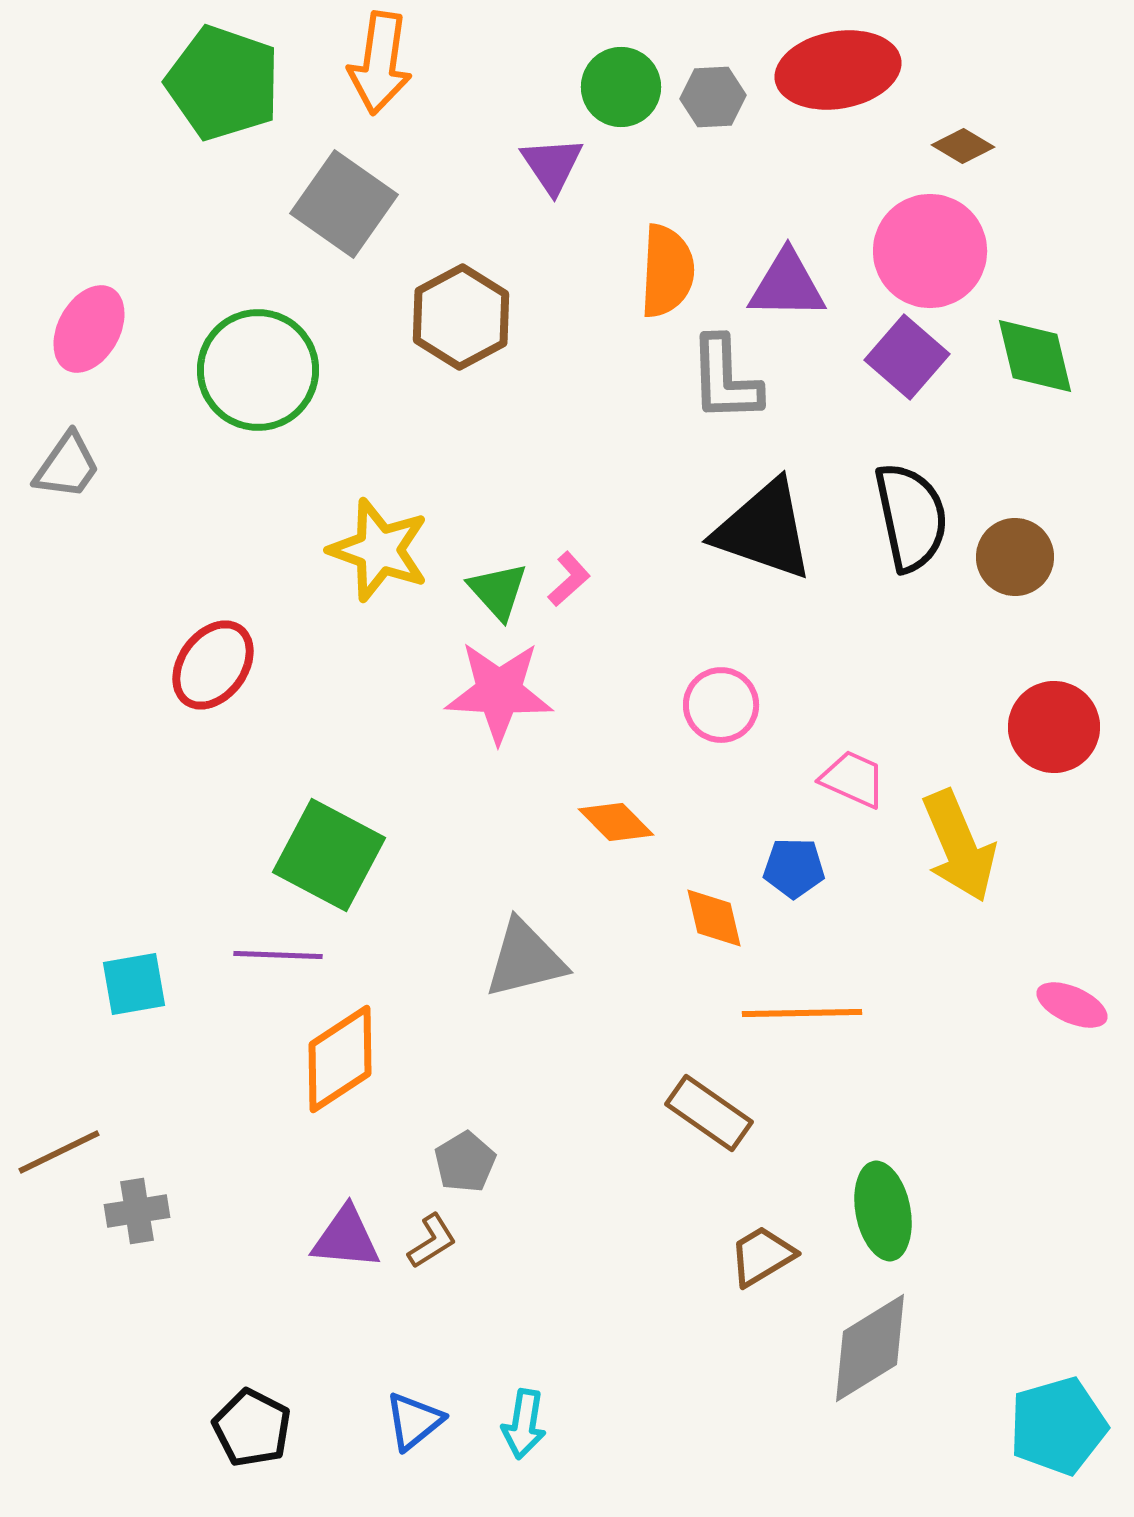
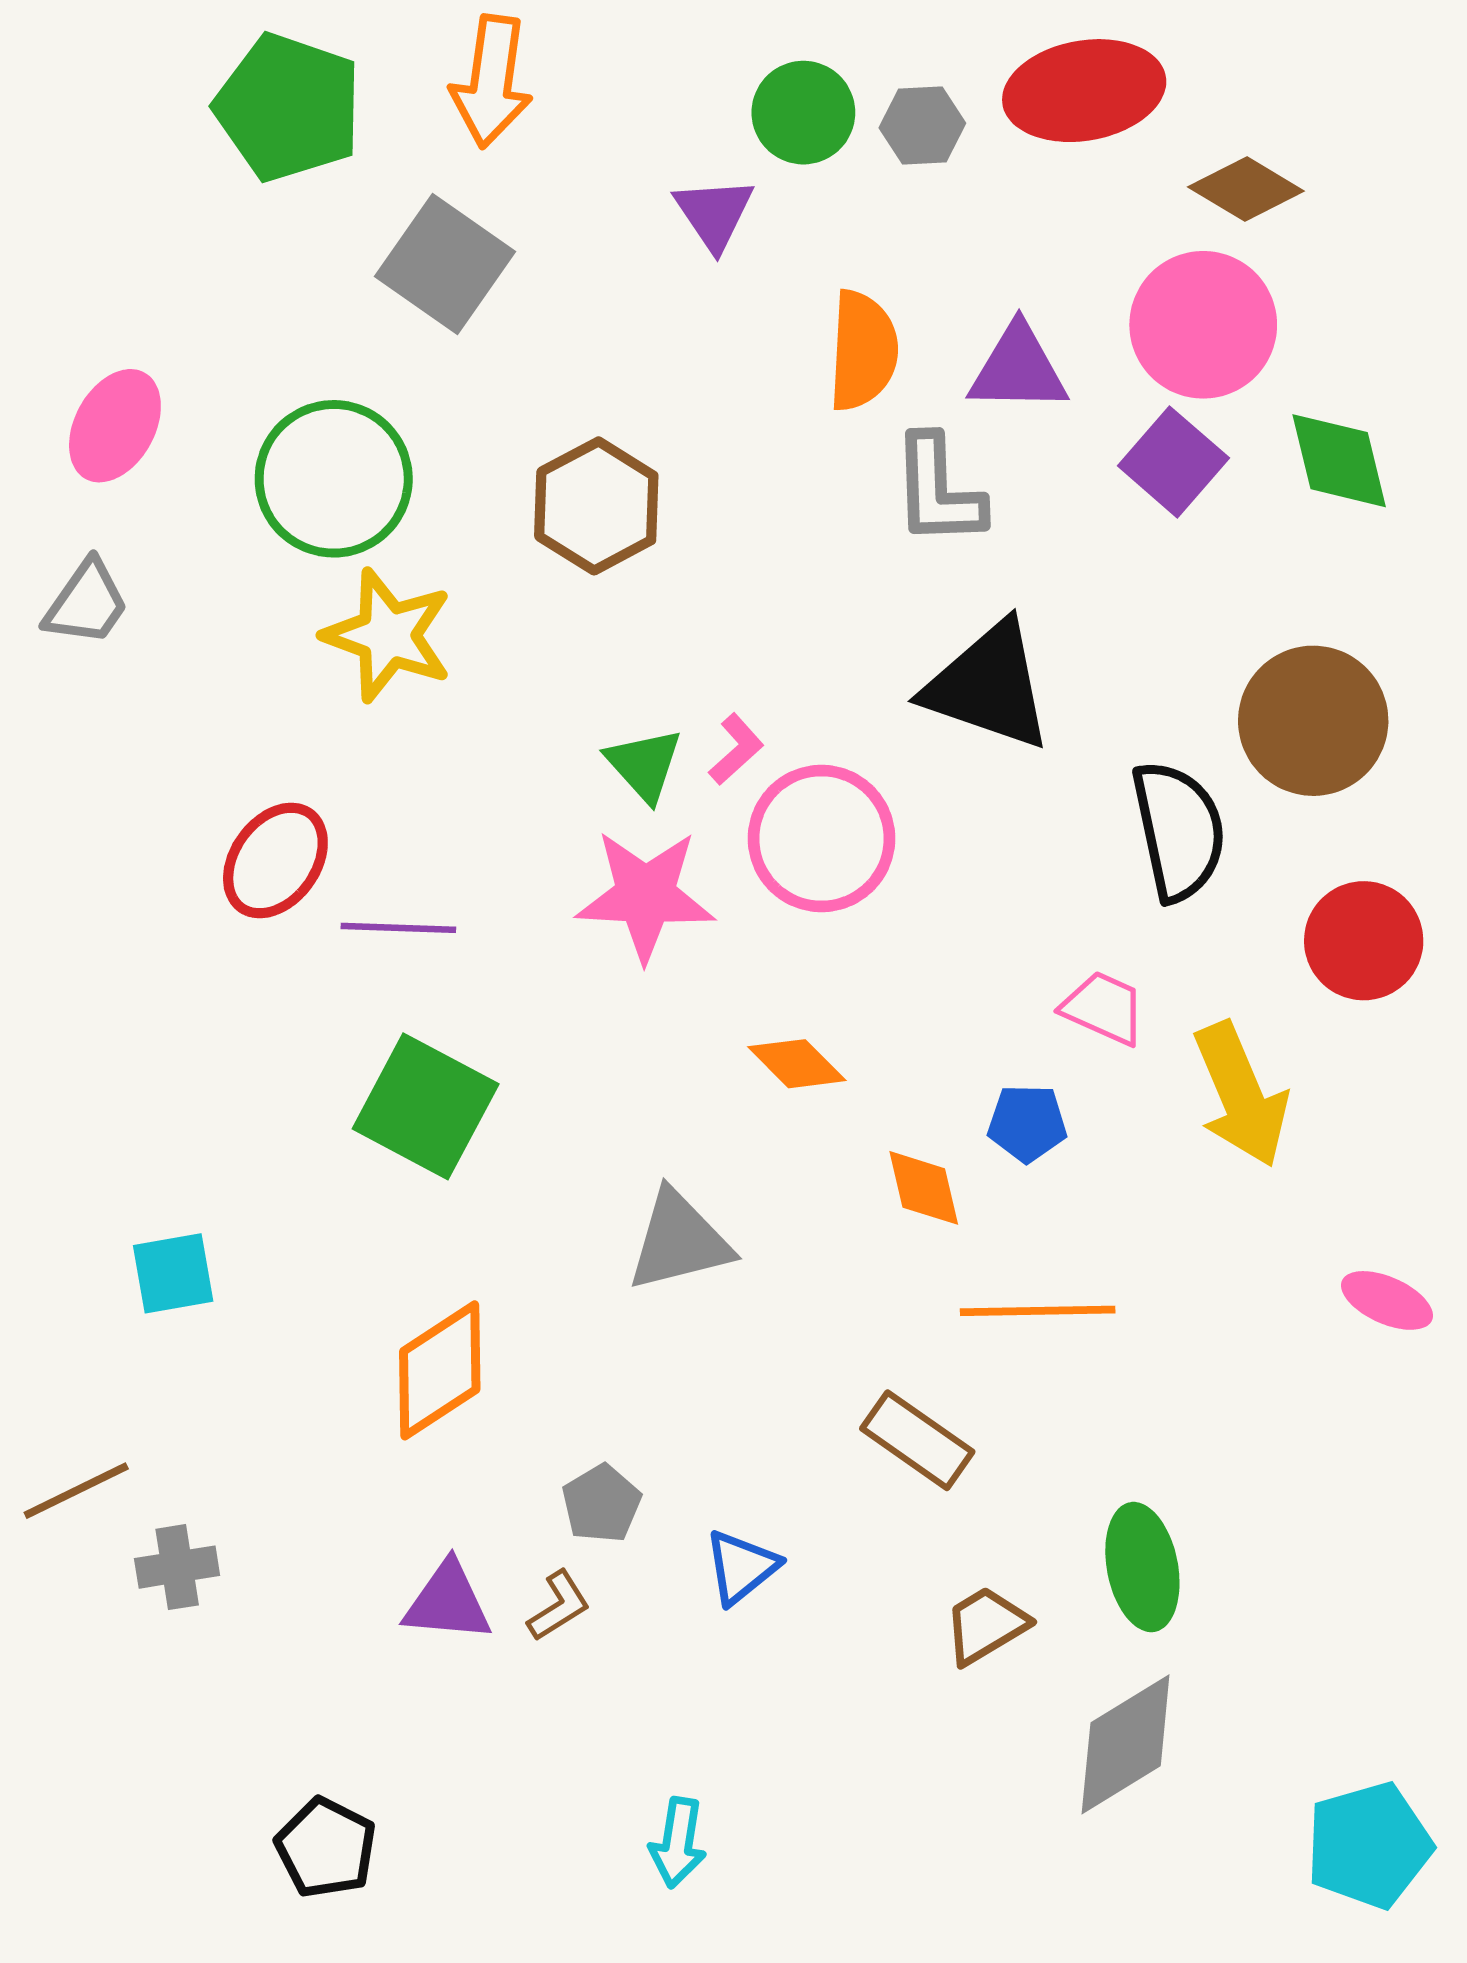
brown diamond: (963, 146) -> (1246, 189), size x1.4
brown hexagon: (461, 317) -> (596, 506), moved
black semicircle: (911, 517) -> (1179, 831), moved
yellow star: (379, 550) -> (388, 635), moved
brown circle: (1015, 557) -> (1313, 721), size x1.5
pink circle: (721, 705) -> (821, 839), moved, size x1.5
purple line: (278, 955) -> (398, 928), moved
blue triangle: (414, 1421) -> (741, 1567), moved

